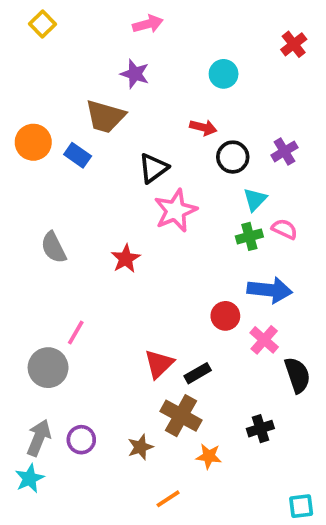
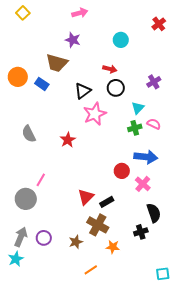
black circle: (233, 157) -> (116, 88), moved
black semicircle: (297, 375) -> (154, 213), moved

